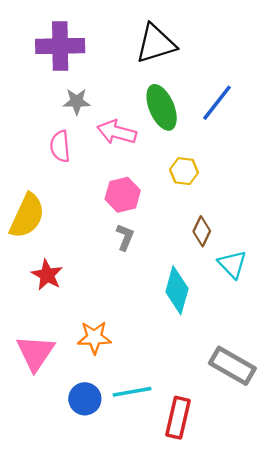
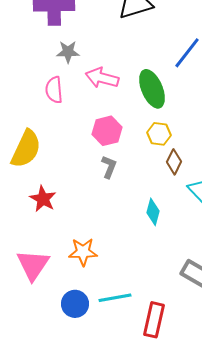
green ellipse: (162, 107) -> (152, 89), moved
yellow hexagon: (184, 171) -> (159, 134), moved
cyan diamond: (177, 290) -> (153, 212), size x0.7

